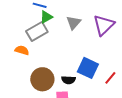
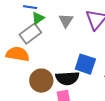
orange semicircle: (22, 50) -> (18, 54), size x1.6
black semicircle: (68, 80) -> (67, 78), size x1.6

